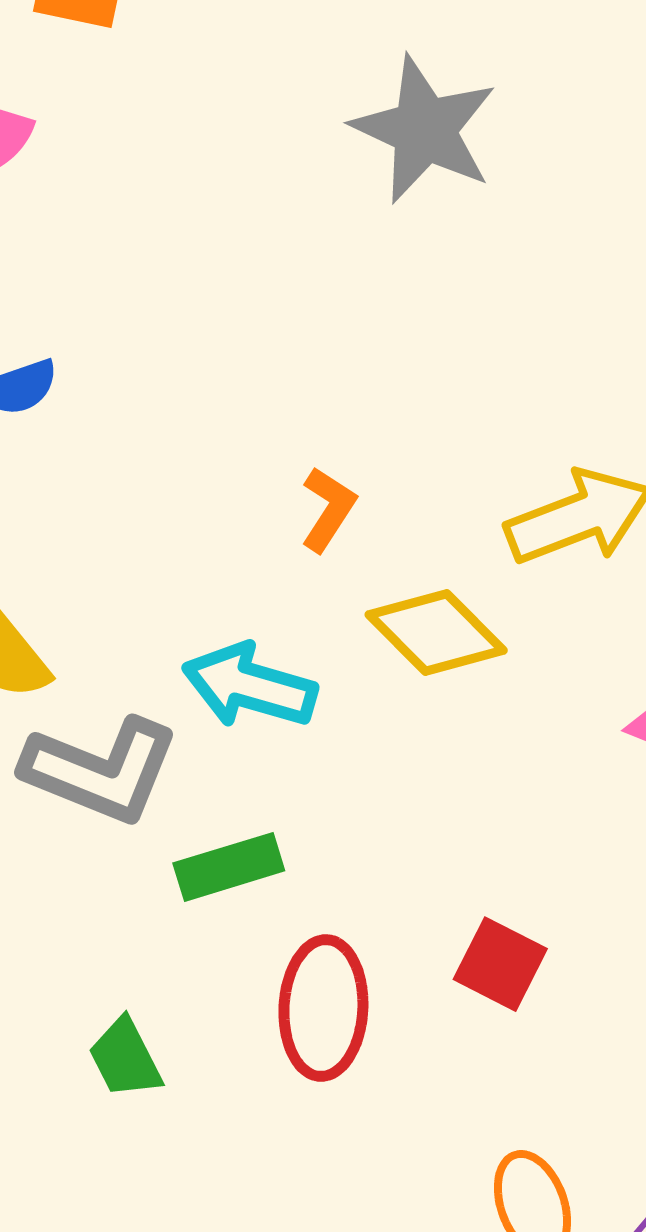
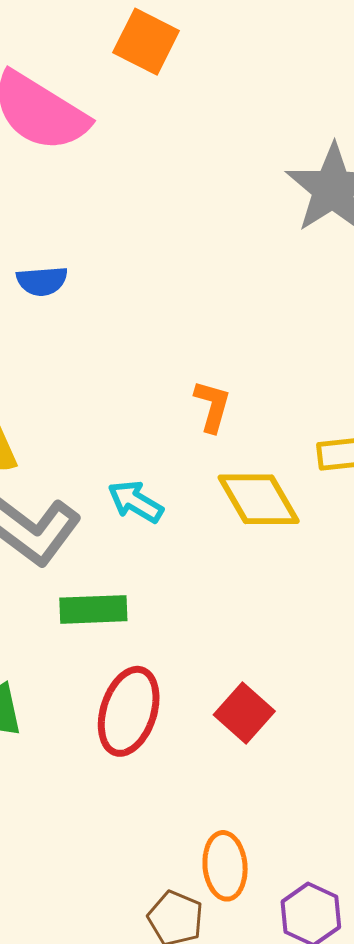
orange L-shape: (328, 509) -> (212, 406), turned -32
cyan arrow: (249, 686) -> (135, 502), size x0.7

